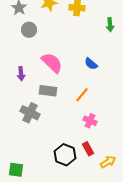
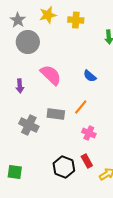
gray circle: (29, 30) -> (28, 42), size x1.5
gray rectangle: (48, 91) -> (56, 114), moved
green square: (16, 170) -> (15, 172), moved

